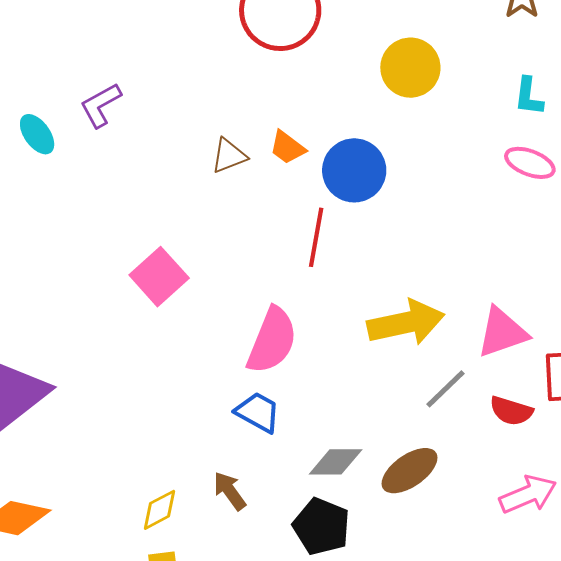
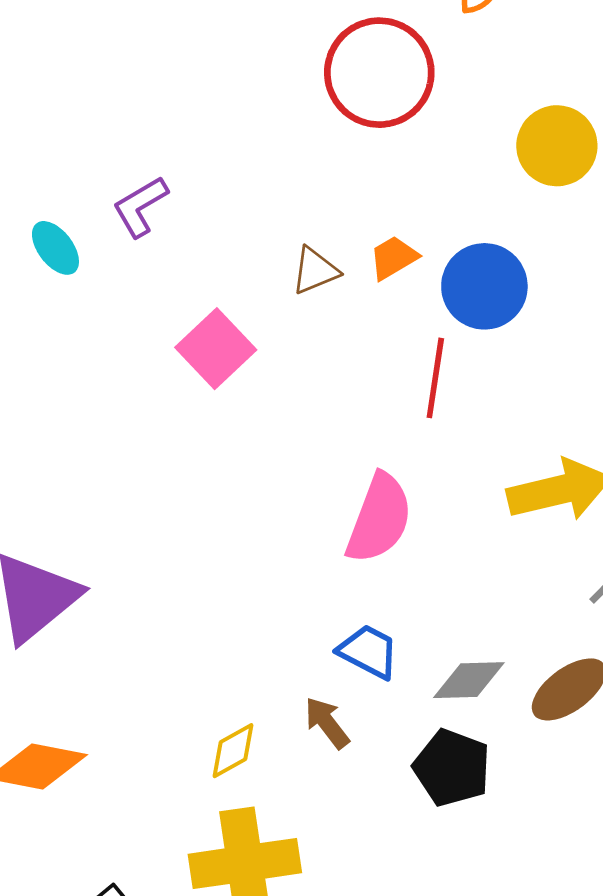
orange trapezoid: (287, 147) -> (394, 258), turned 114
pink square: (159, 277) -> (216, 349), moved
blue trapezoid: (258, 412) -> (368, 652), moved

